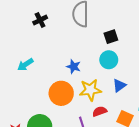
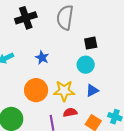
black cross: (40, 20) -> (26, 18), size x1.5
blue star: (74, 67) -> (42, 58), moved

